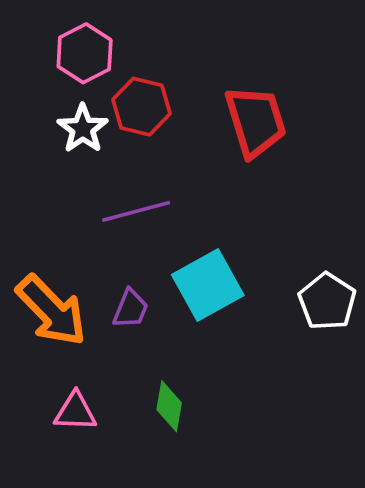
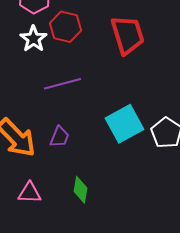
cyan square: (208, 285) -> (124, 124), moved

